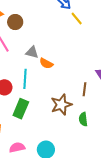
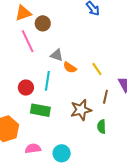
yellow line: (77, 18) -> (97, 69), moved
green rectangle: (21, 109) -> (40, 110), turned 72

